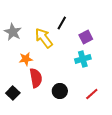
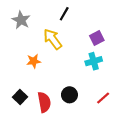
black line: (62, 23) -> (64, 14), moved
gray star: (13, 32) -> (21, 20), moved
red semicircle: (36, 78) -> (44, 102), moved

